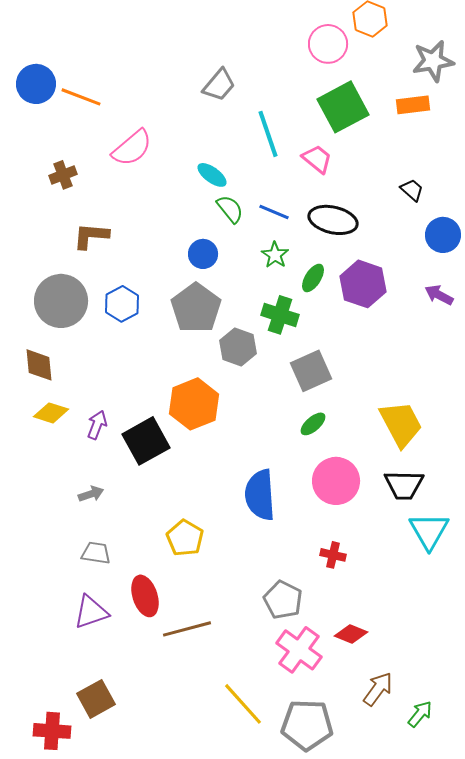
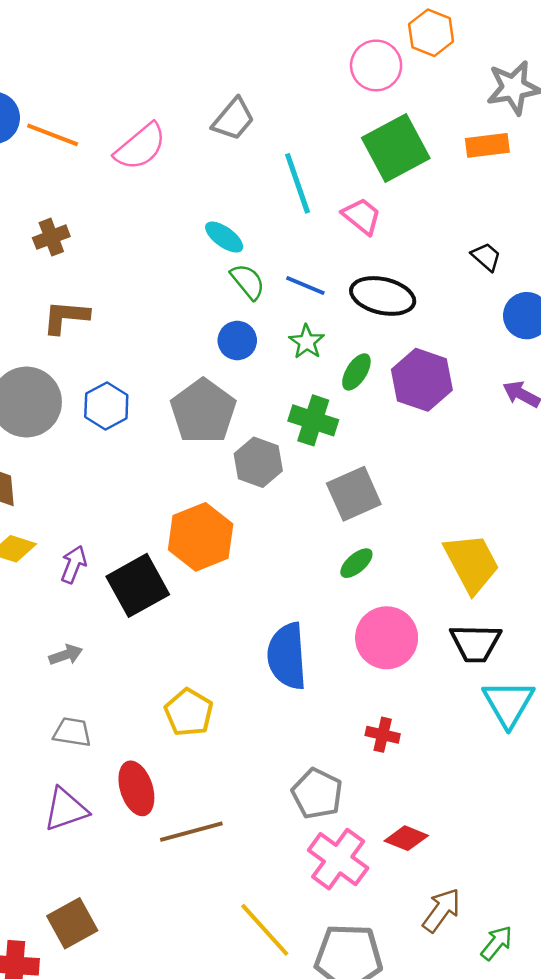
pink semicircle: (132, 148) -> (140, 147), moved
brown cross: (63, 175) -> (51, 237), moved
blue circle: (203, 254) -> (237, 340), moved

